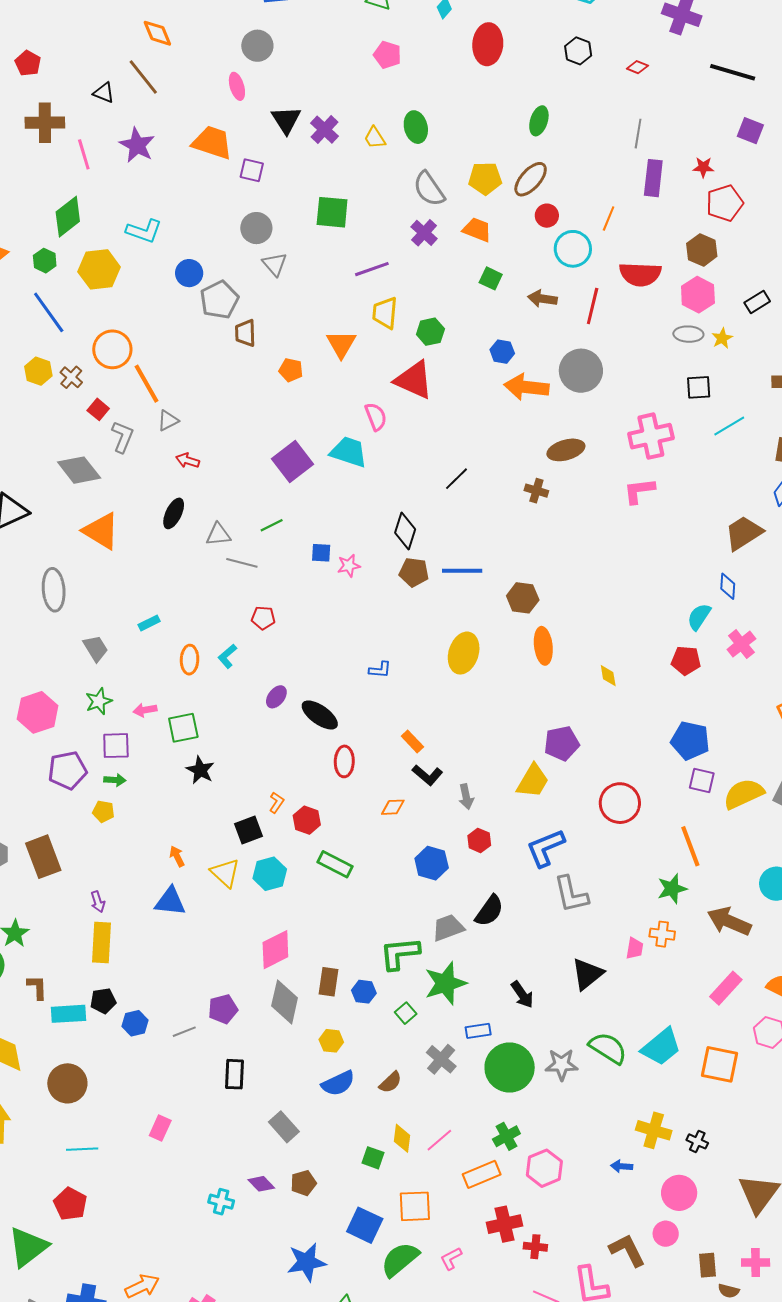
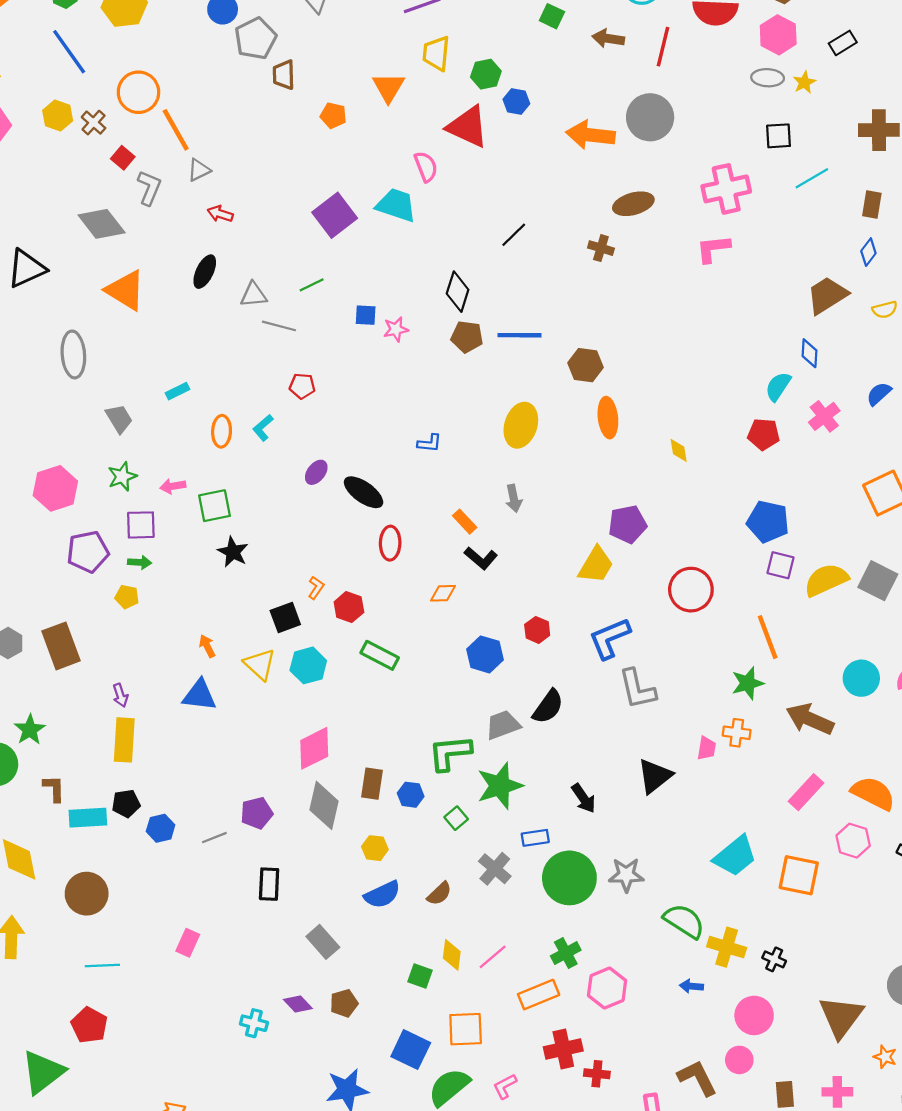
blue hexagon: (502, 352) -> (516, 101), moved
gray arrow: (466, 797) -> (514, 498), moved
green semicircle: (608, 1048) -> (684, 921), moved

